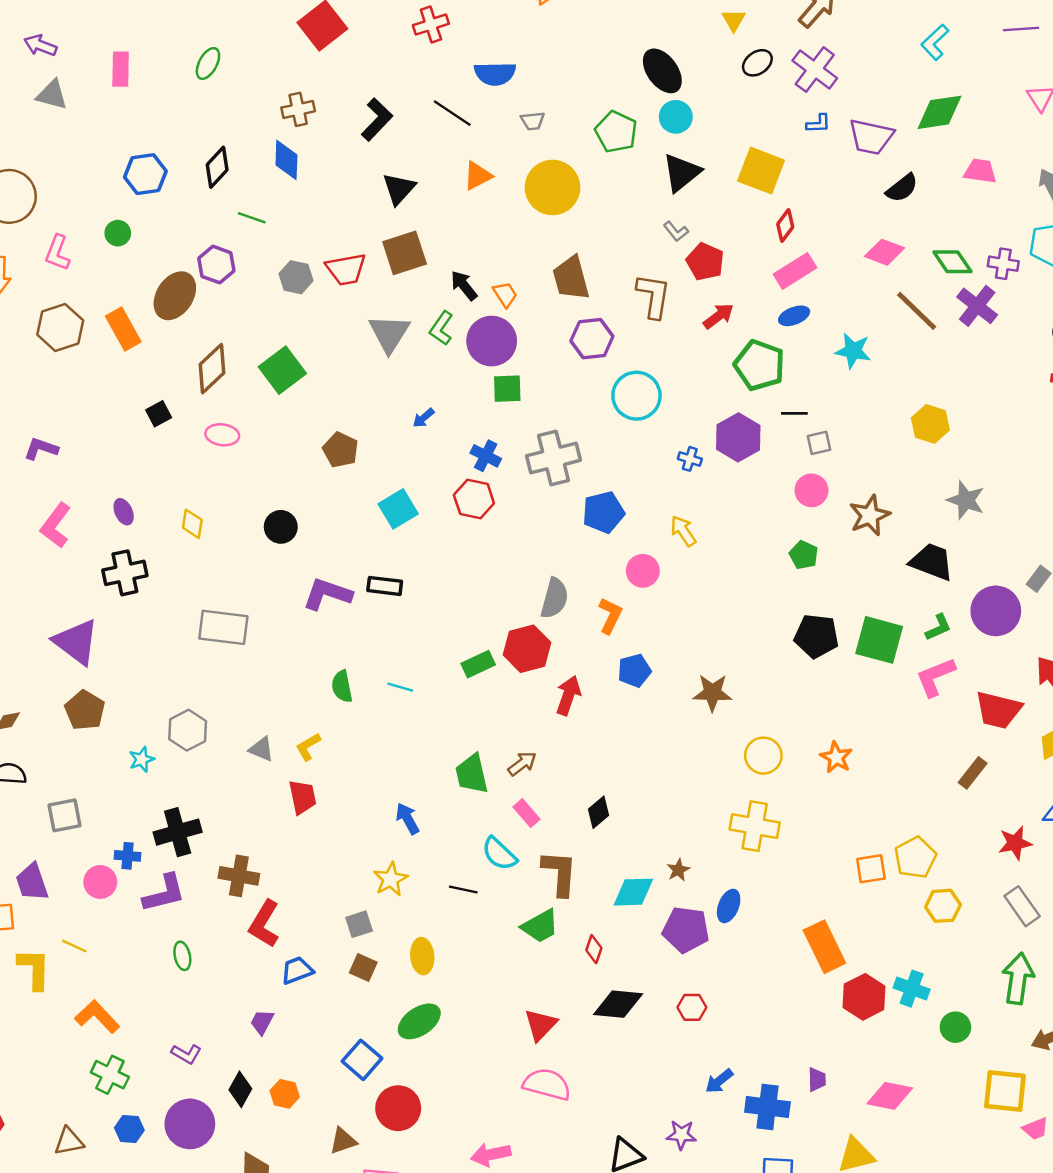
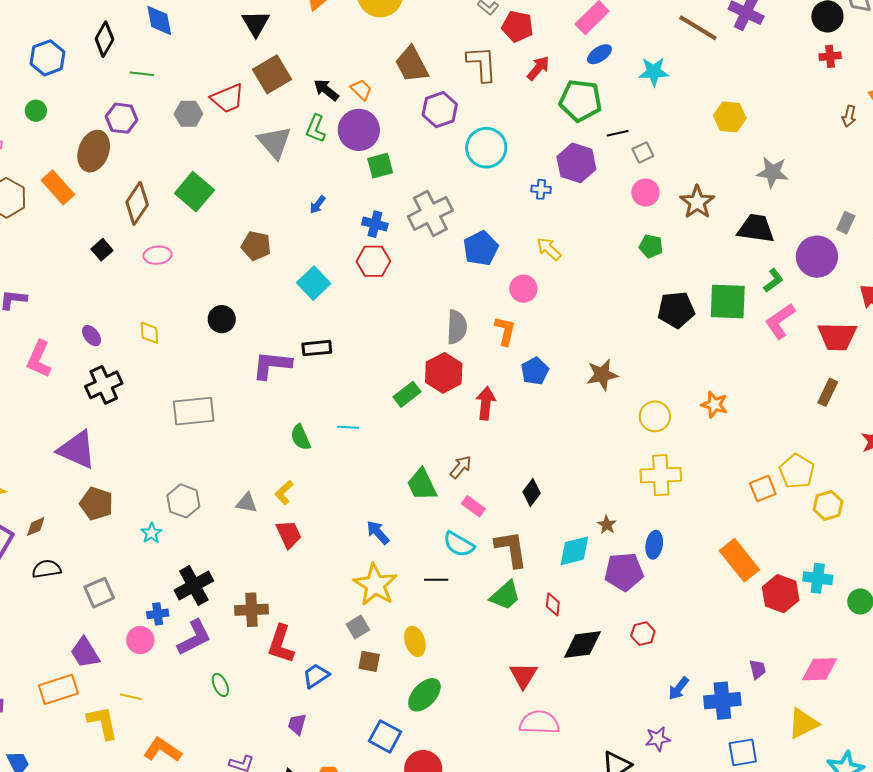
yellow star: (391, 879) -> (375, 585), size x1.5

